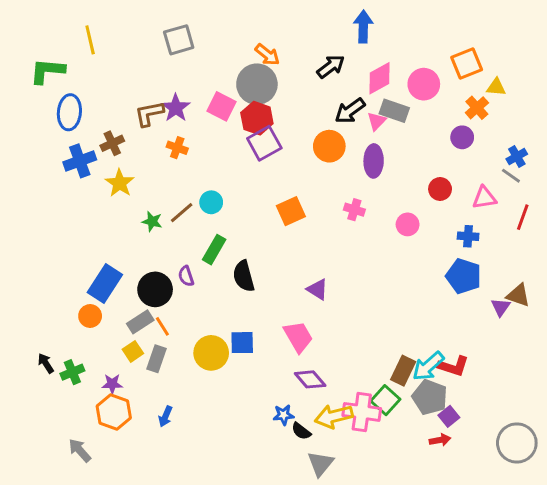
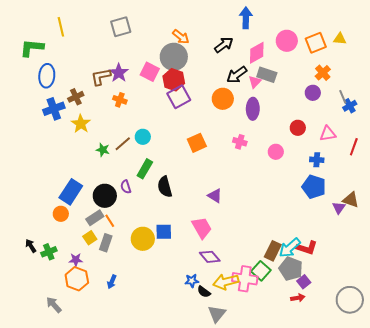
pink circle: (424, 84) -> (287, 41), moved
yellow triangle: (496, 87) -> (340, 39), moved
gray line: (511, 176) -> (343, 97), moved, turned 32

